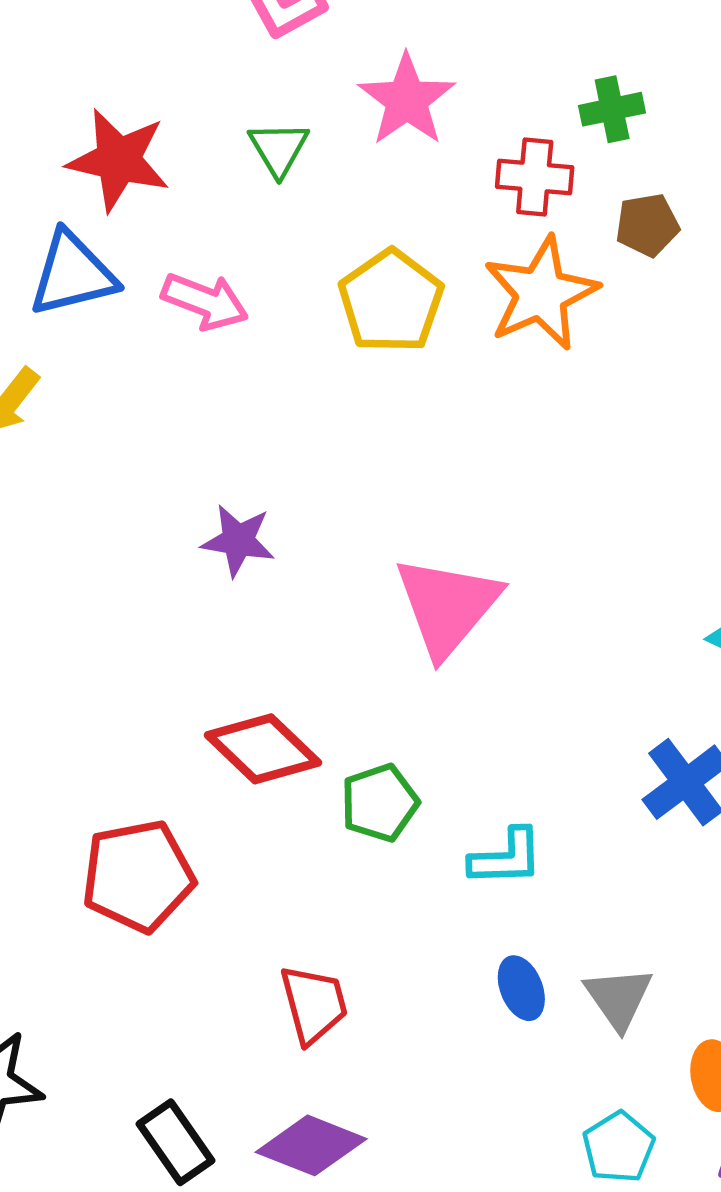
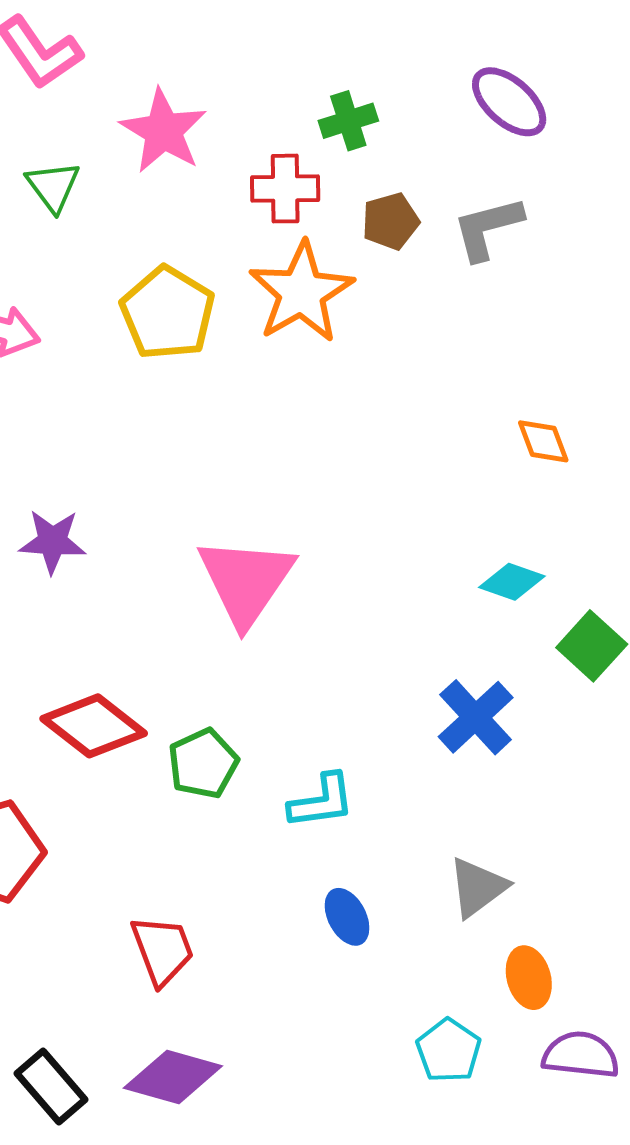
gray triangle: (619, 998) -> (478, 887), moved, turned 34

